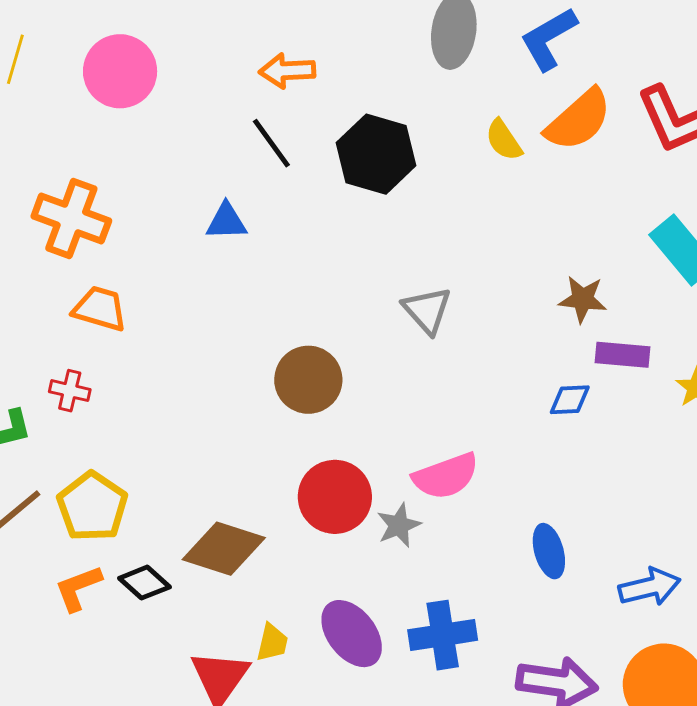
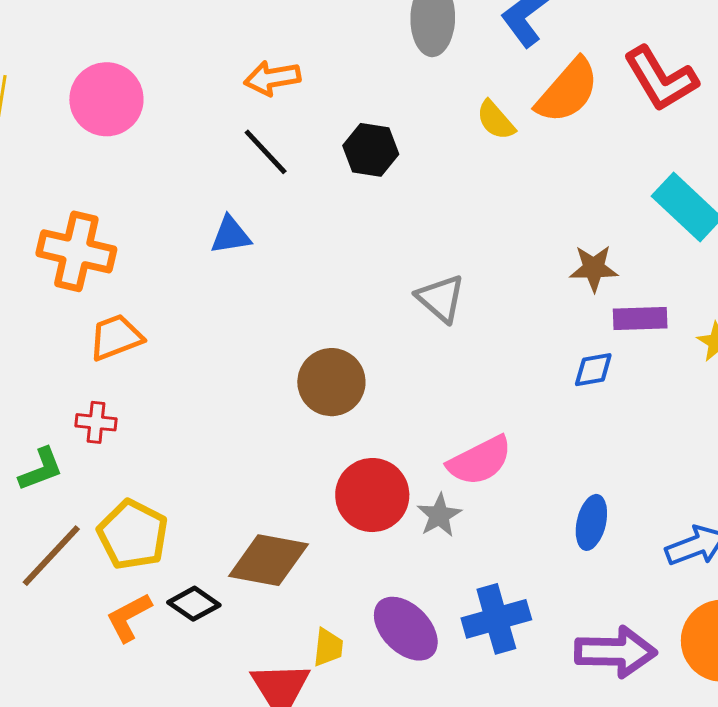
black hexagon: (376, 154) -> (371, 150), size x0.7
orange trapezoid: (100, 309) -> (116, 337), turned -30
blue ellipse: (549, 551) -> (591, 522), turned 36

